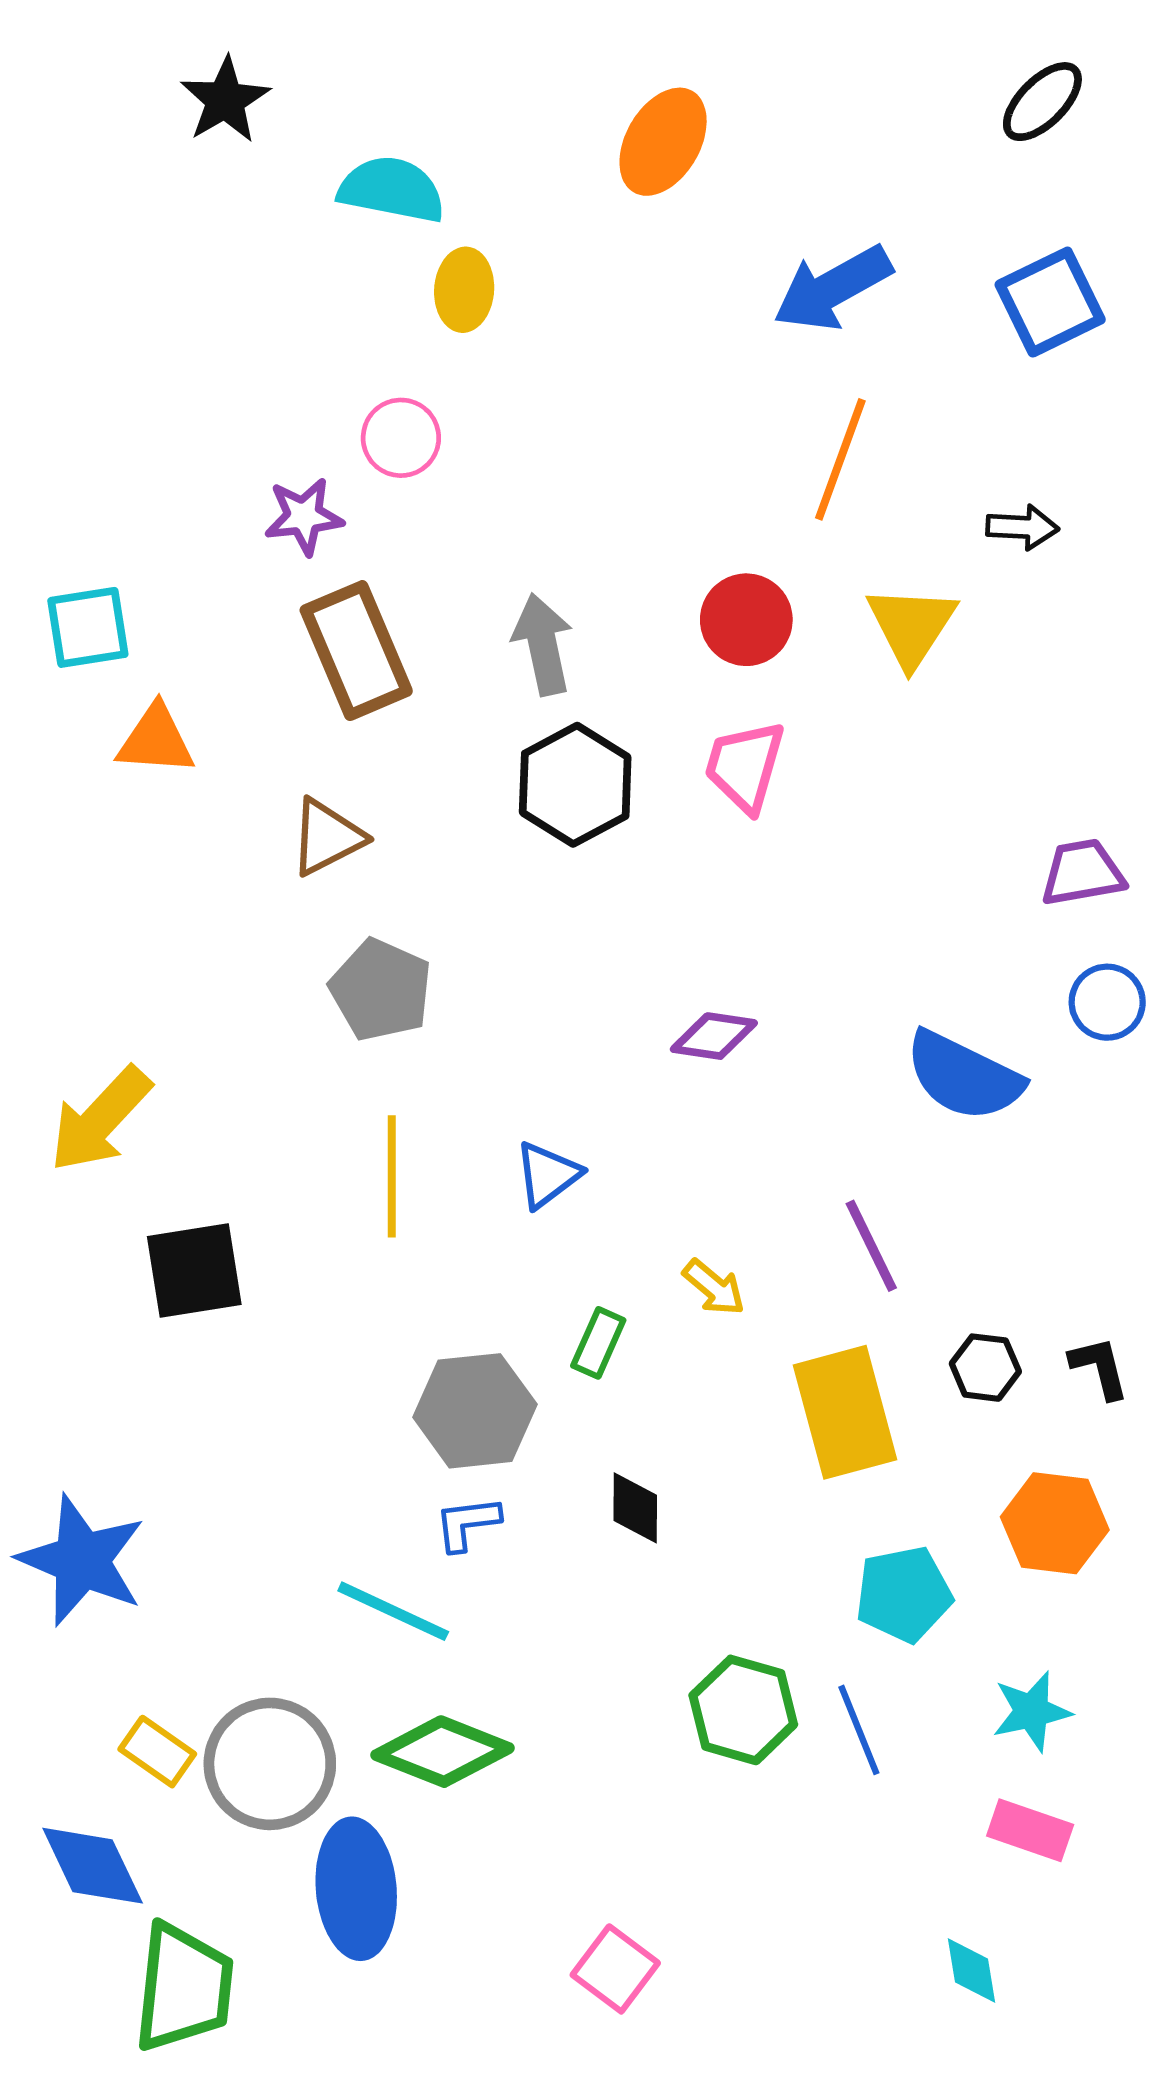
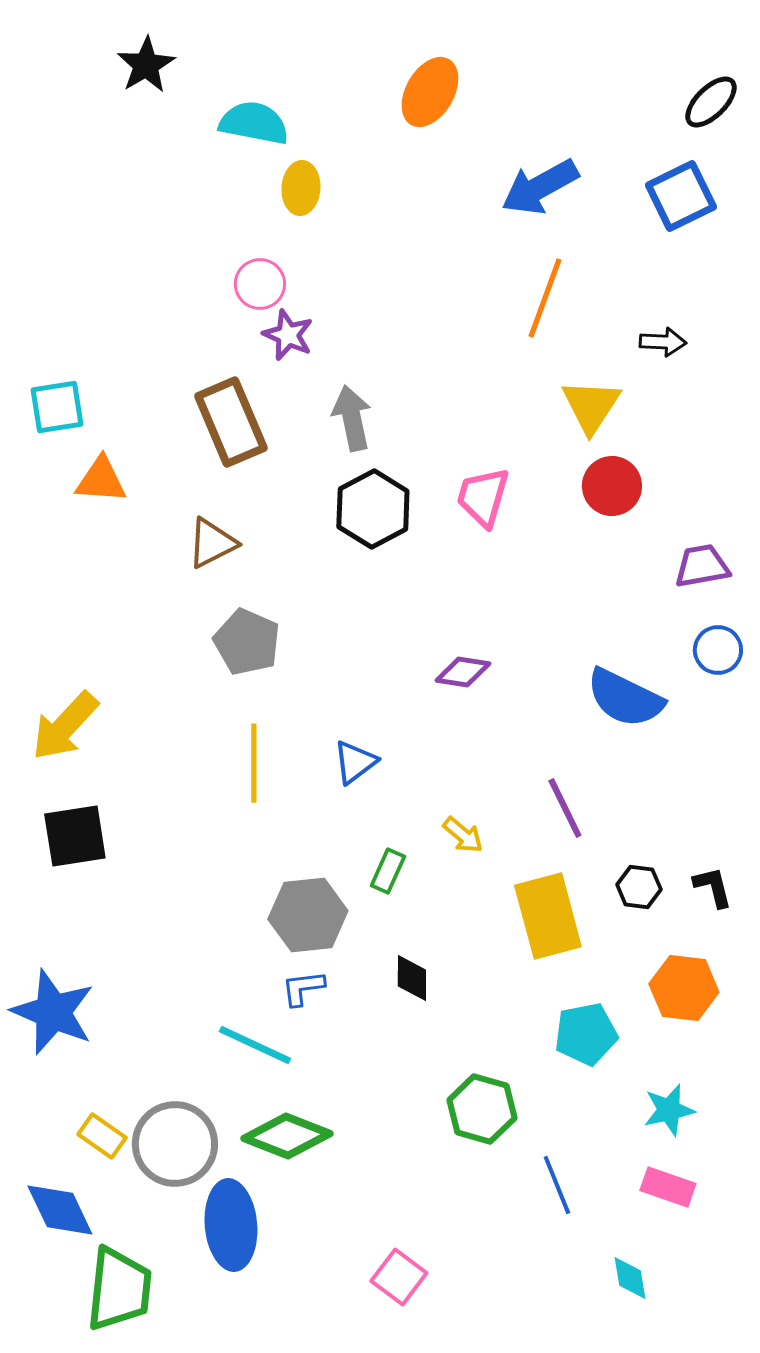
black ellipse: (1042, 102) -> (711, 102), moved
purple star: (304, 516) -> (288, 335), moved, turned 30
red circle: (746, 620) -> (612, 486), moved
black square: (194, 1270) -> (75, 836), moved
blue line: (859, 1730) -> (557, 1185), moved

